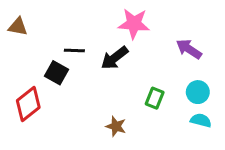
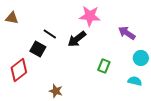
black line: (74, 50) -> (50, 34), turned 32
cyan circle: (198, 92) -> (141, 58), moved
brown star: (116, 126) -> (56, 91), moved

